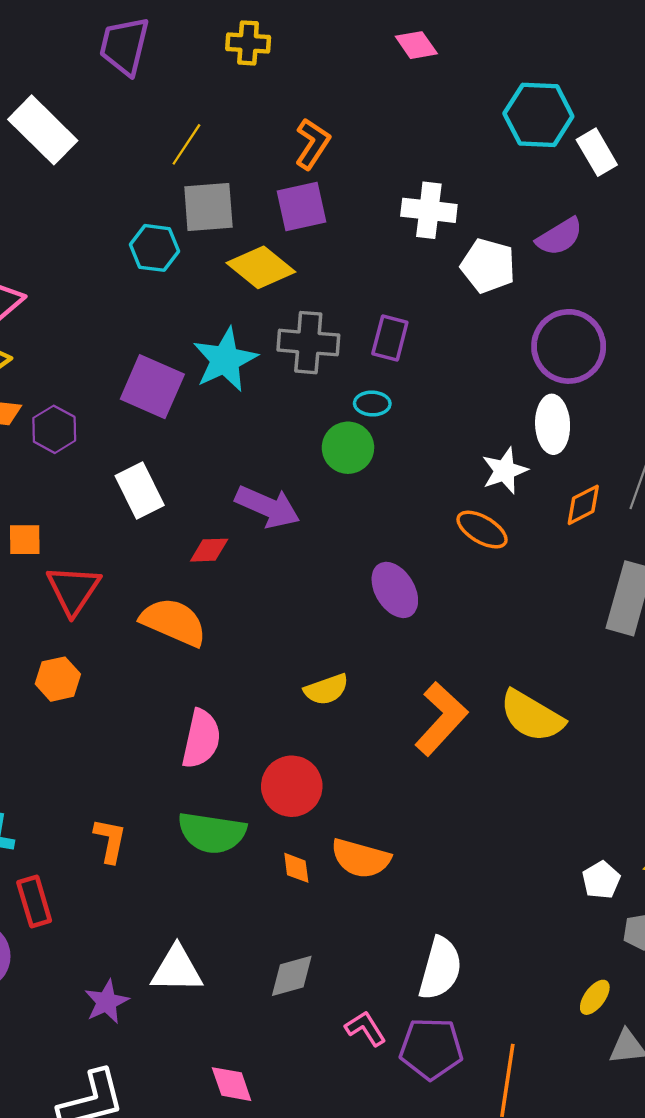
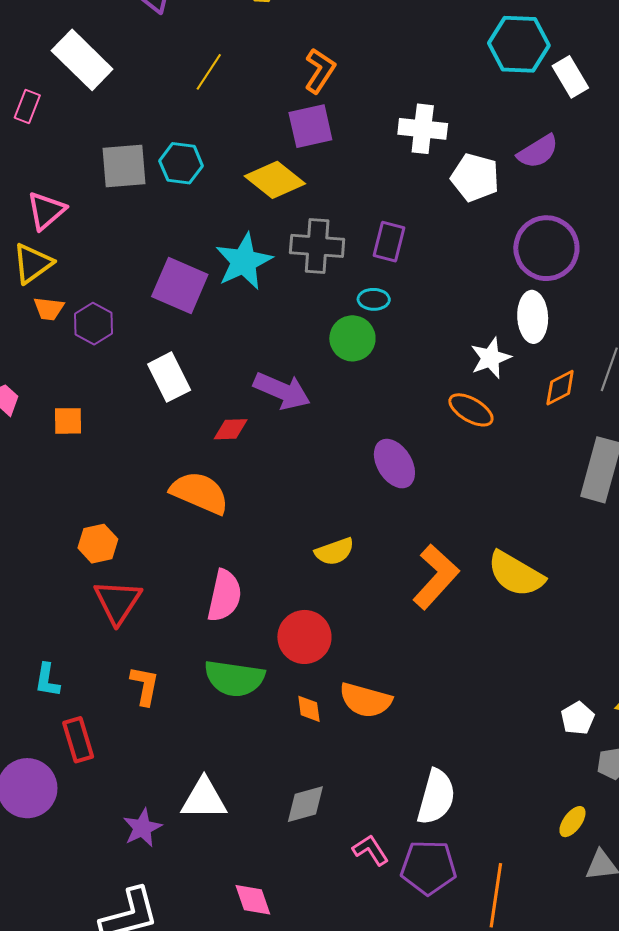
gray square: (208, 207) -> (124, 166), moved
red triangle: (73, 590) -> (118, 602), moved

